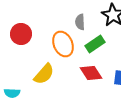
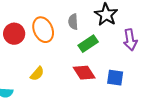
orange ellipse: (63, 44) -> (43, 30), moved
yellow semicircle: (44, 74) -> (37, 74), size x0.7

